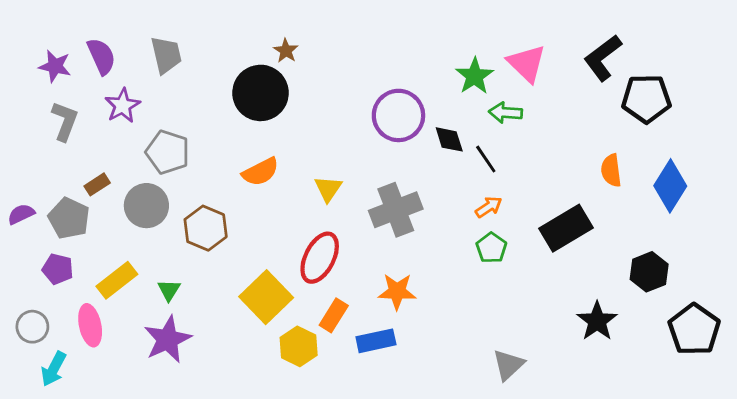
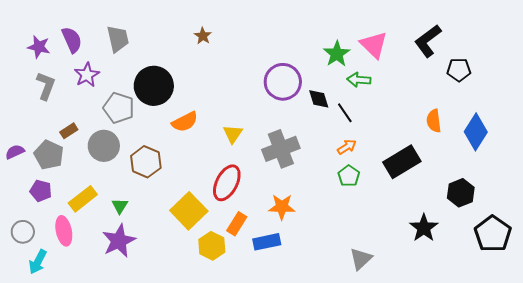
black circle: (260, 93) -> (154, 86), moved
black pentagon: (646, 99) -> (459, 70), size x0.7

